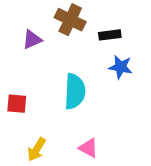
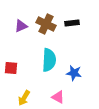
brown cross: (70, 20) -> (46, 24), moved
blue star: (121, 67) -> (74, 73), moved

